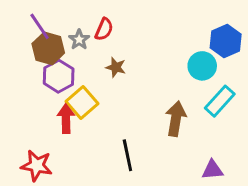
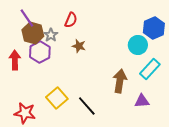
gray star: (79, 40) -> (51, 35), moved
yellow square: (82, 103) -> (57, 98), moved
red arrow: (66, 119) -> (15, 60), moved
black line: (127, 155) -> (87, 106), turned -30
purple triangle: (212, 170) -> (142, 101), moved

